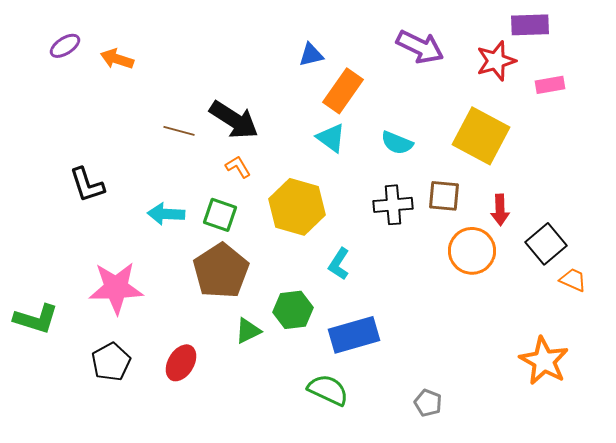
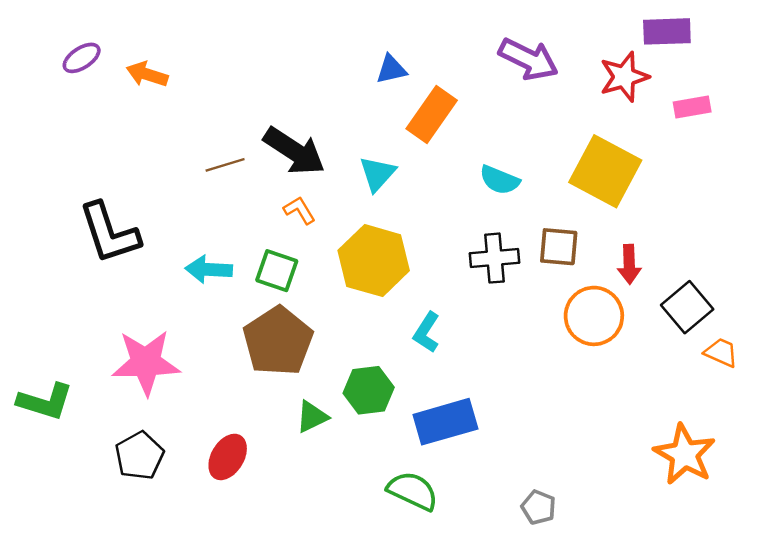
brown line: (179, 131) -> (225, 165), turned -32
cyan triangle: (331, 138) -> (377, 174), moved, turned 36
black L-shape: (87, 185) -> (109, 233), size x1.4

